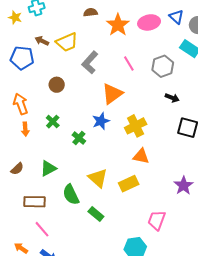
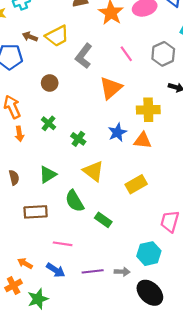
blue star: (101, 121) -> (117, 132), moved
yellow cross: (136, 126) -> (148, 110), moved, turned 30
orange triangle: (141, 156) -> (143, 140), moved
brown semicircle: (17, 169) -> (14, 178), turned -56
yellow triangle: (98, 178) -> (93, 171), moved
pink line: (42, 229) -> (63, 244), moved, turned -36

